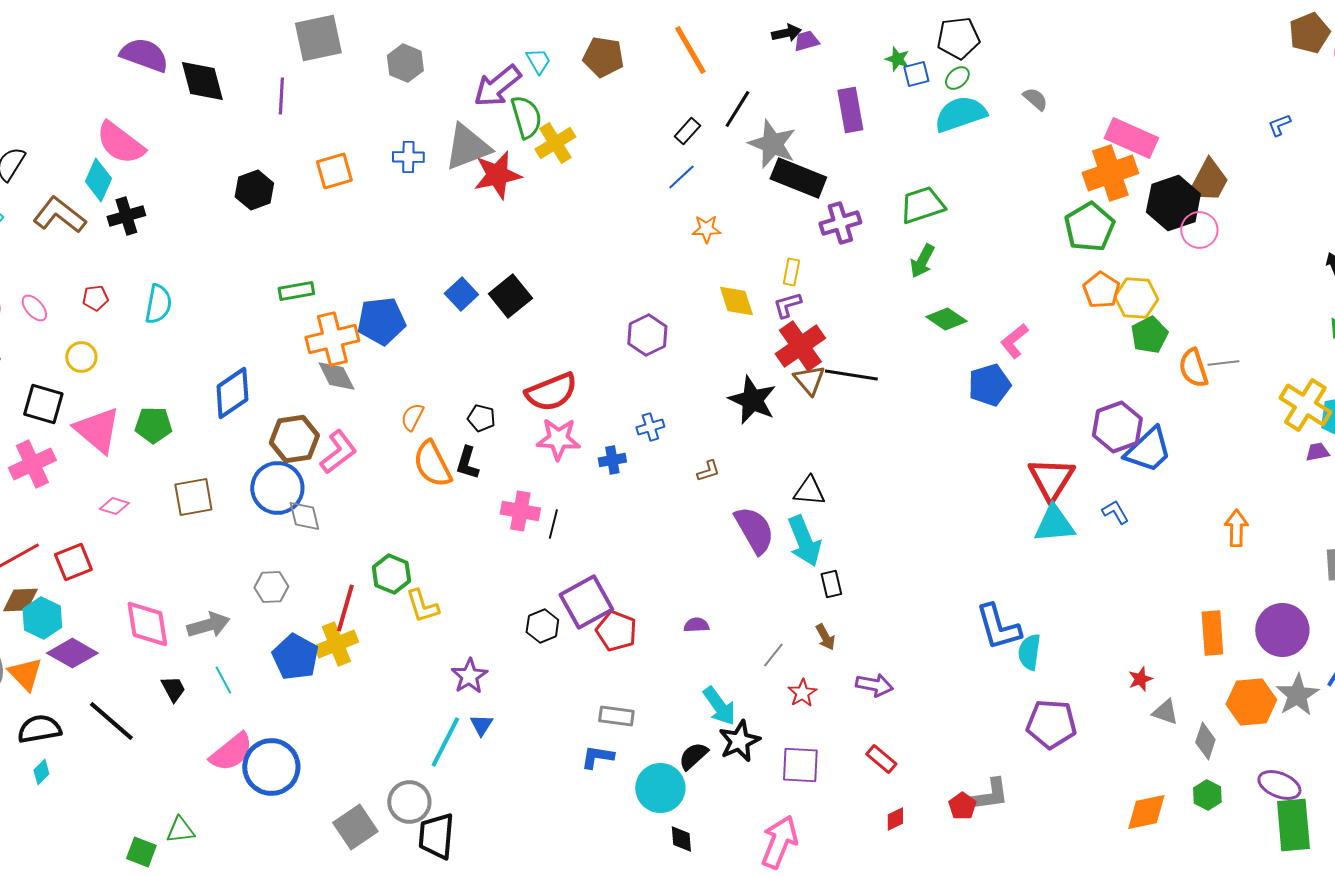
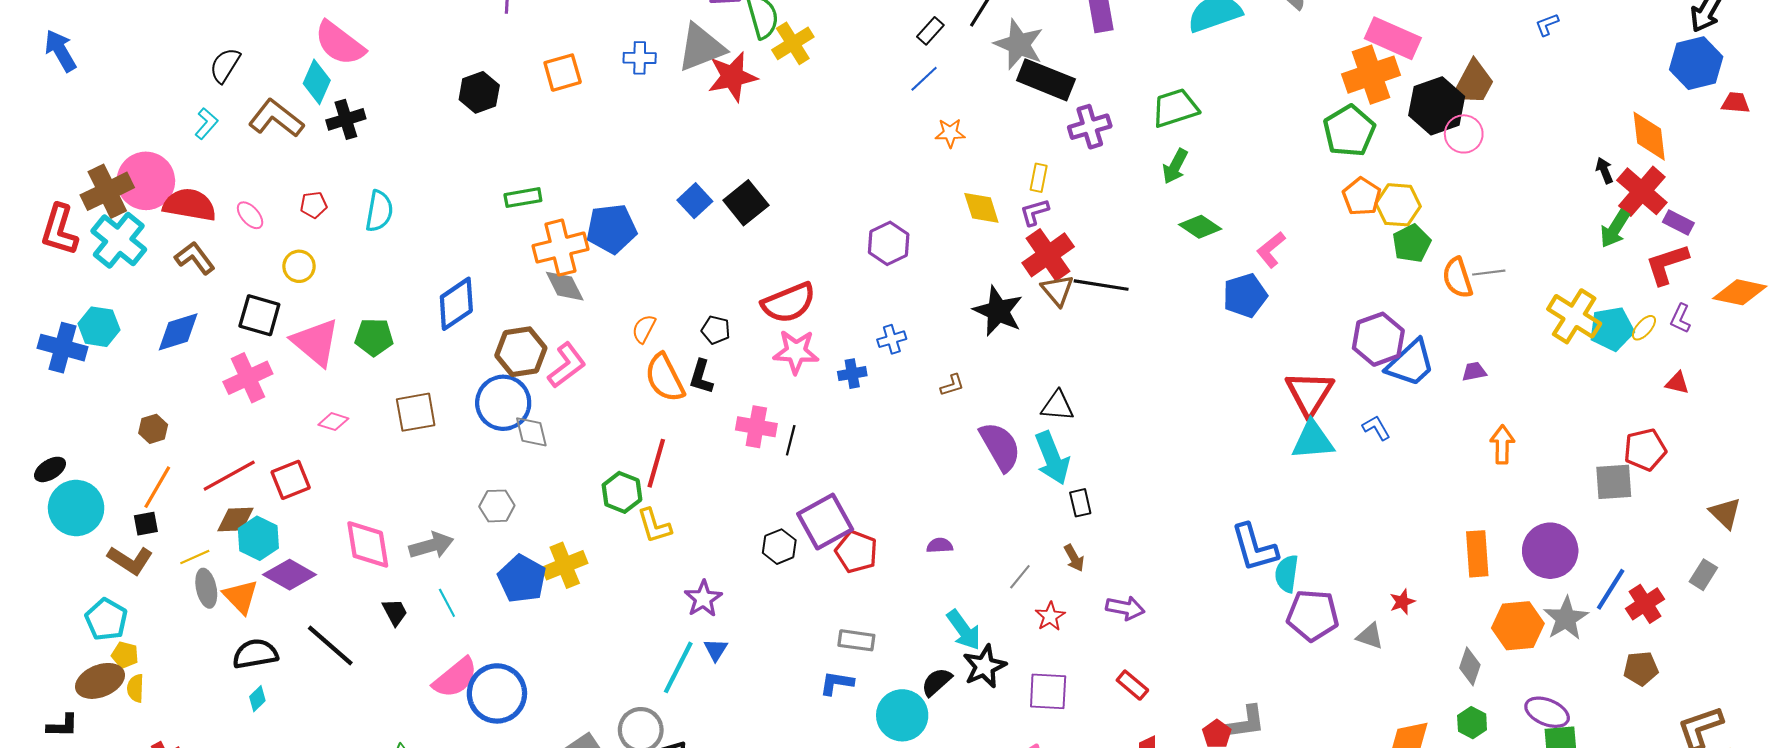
purple trapezoid: (1317, 452) -> (1474, 372), moved
red line: (345, 608) -> (656, 463), moved
gray triangle: (1165, 712) -> (1370, 636), moved
purple pentagon: (1051, 724) -> (1313, 615), moved

